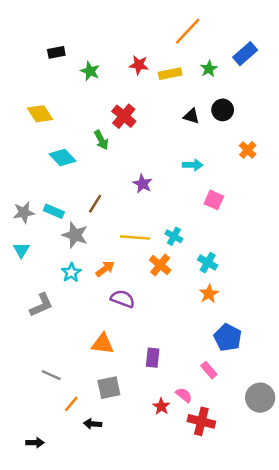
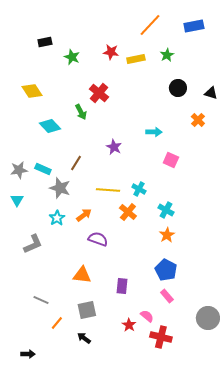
blue rectangle: (245, 54) -> (194, 26), moved, turned 30
black triangle: (191, 116) -> (211, 93), moved
blue pentagon: (228, 338) -> (166, 270), moved
black arrow: (93, 424) -> (84, 338), moved, turned 32

